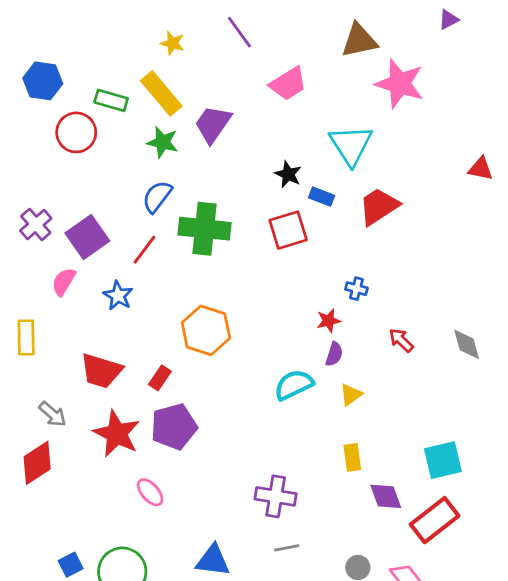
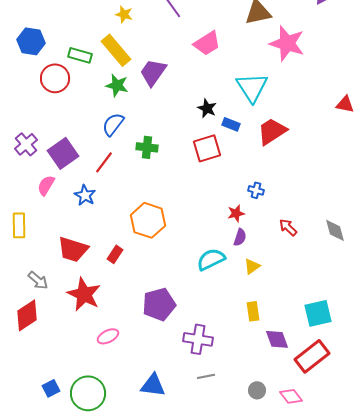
green cross: (204, 229) -> (147, 147), size x0.6
purple pentagon: (174, 427) -> (159, 304), moved
pink ellipse: (150, 492) -> (108, 336), turned -75

